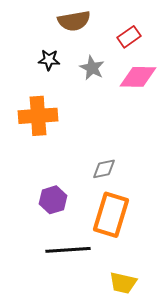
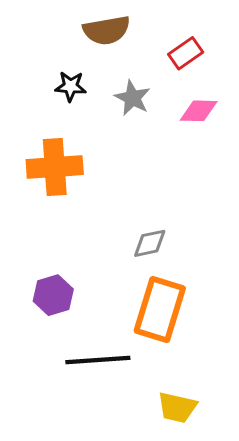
pink diamond: (138, 77) -> (199, 111), size x0.7
purple hexagon: (53, 200) -> (53, 295), moved

